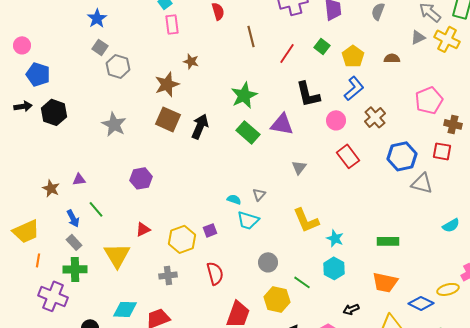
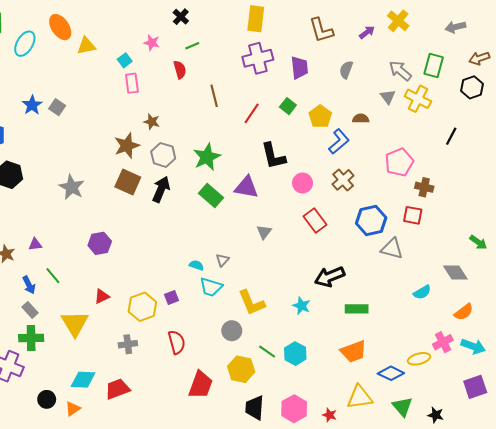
blue star: (97, 18) -> (32, 105), moved
gray triangle: (418, 37) -> (388, 97), turned -42
gray hexagon: (118, 66) -> (163, 155), moved
blue L-shape: (354, 88) -> (339, 141), moved
yellow L-shape: (306, 220) -> (252, 303), moved
cyan hexagon: (334, 268) -> (295, 354), moved
orange trapezoid: (385, 282) -> (353, 352), turned -32
black arrow: (351, 309) -> (330, 277), moved, size x1.8

